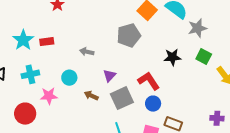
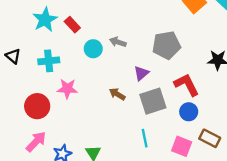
gray pentagon: (129, 35) -> (166, 45), moved
red rectangle: (47, 42) -> (72, 25), turned 48
cyan circle: (69, 78) -> (93, 49), moved

